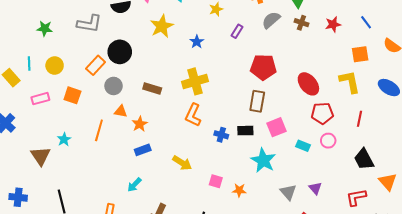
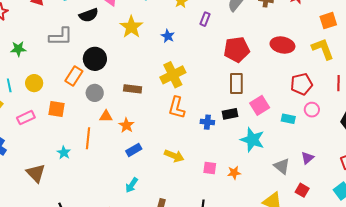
red ellipse: (308, 84) -> (282, 45), moved, turned -30
cyan star: (64, 139) -> (64, 153), moved
purple triangle: (315, 188) -> (307, 158), turned 40

